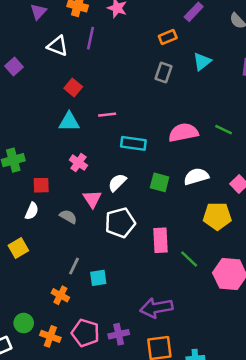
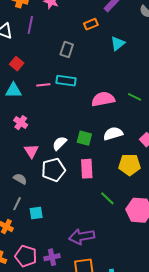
gray rectangle: (164, 72) -> (67, 49), moved
cyan rectangle: (133, 143) -> (66, 81), moved
white semicircle: (117, 183) -> (60, 143), moved
gray semicircle: (68, 217) -> (20, 179), moved
pink rectangle: (160, 240) -> (87, 169), moved

